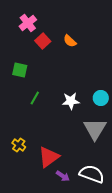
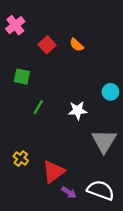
pink cross: (28, 23) -> (15, 25), moved
cyan circle: (101, 98) -> (110, 92), moved

